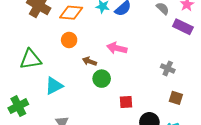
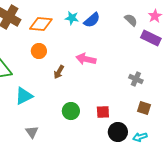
brown arrow: (89, 61) -> (59, 72), turned -80
green circle: (102, 79) -> (71, 111), moved
red square: (126, 102) -> (103, 112), moved

